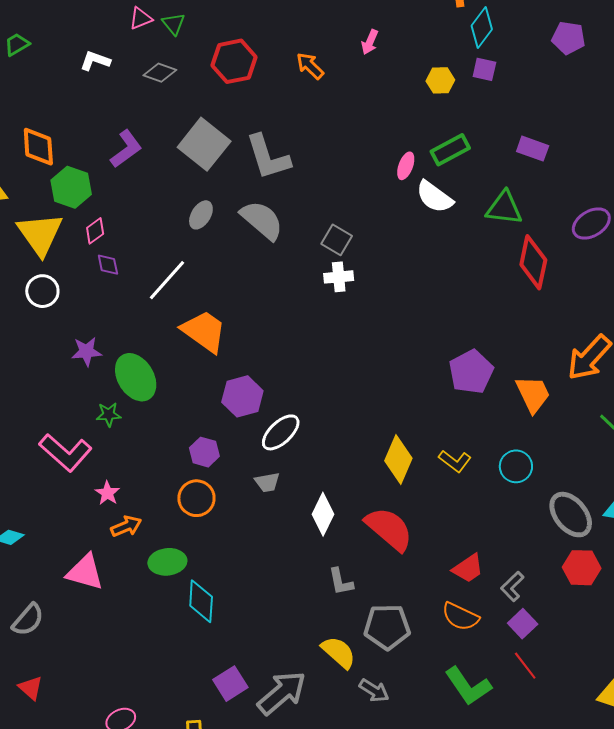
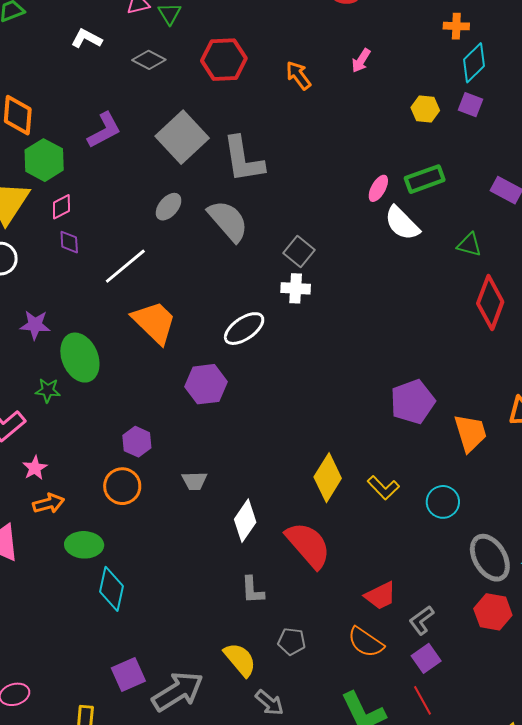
green triangle: (504, 208) -> (469, 245), size x0.7
purple hexagon: (242, 396) -> (206, 384), moved
white ellipse: (281, 432) -> (244, 329), moved
gray pentagon: (387, 627) -> (292, 641), size x0.6

